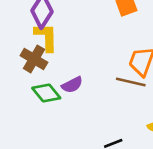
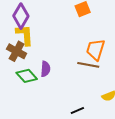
purple semicircle: (72, 85) -> (45, 69), turned -56

